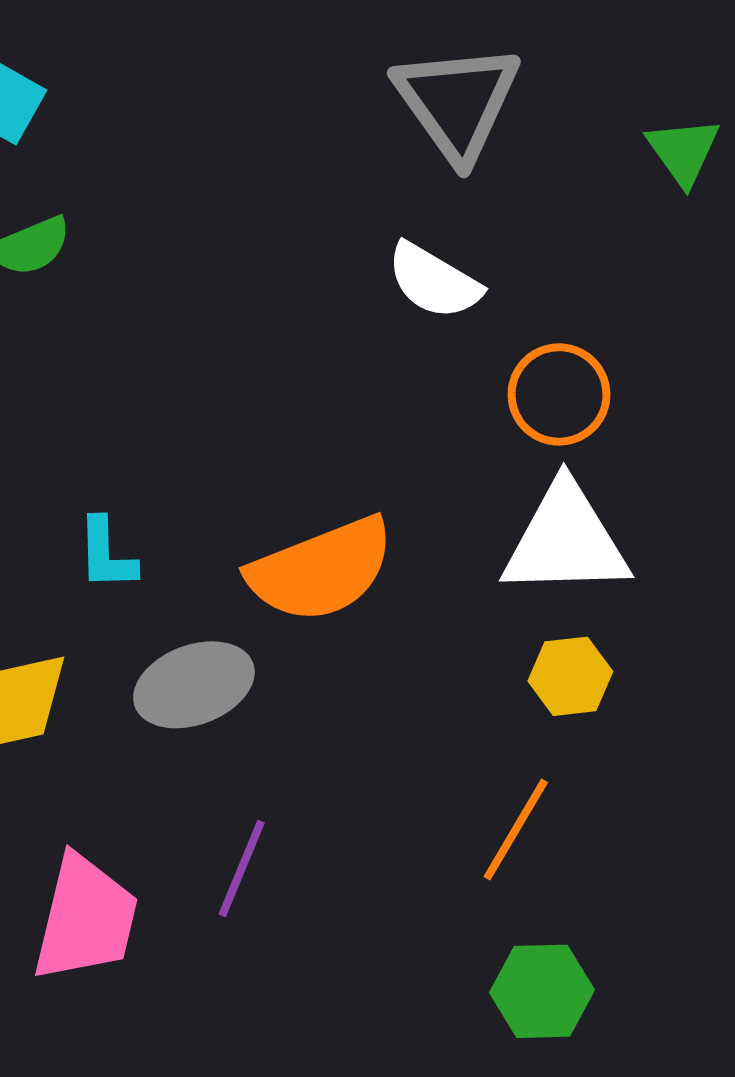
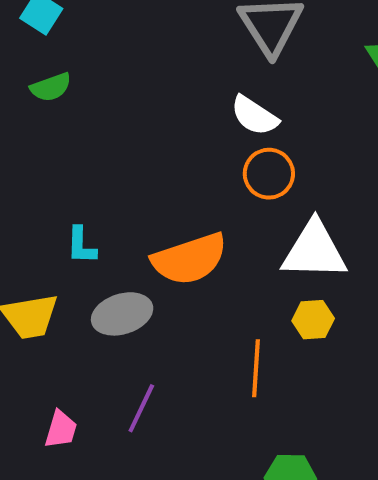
orange circle: (559, 394) -> (269, 174), moved
orange line: (516, 830) -> (256, 368), moved, turned -30
pink trapezoid: (86, 918) -> (61, 429), size x0.6

